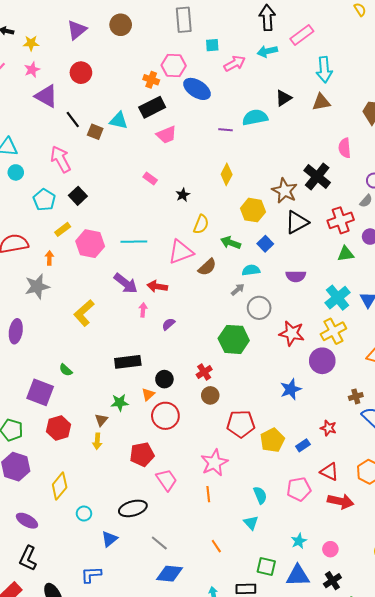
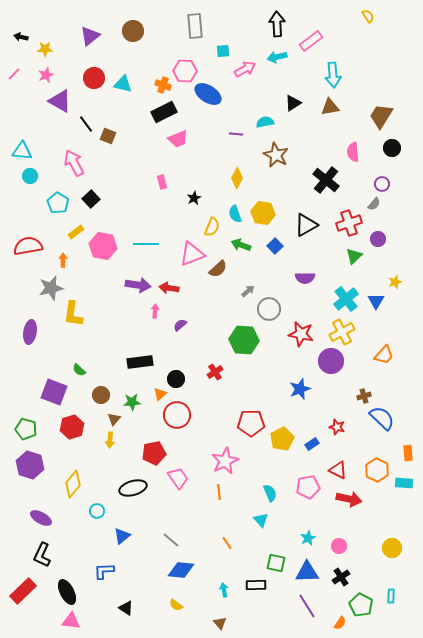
cyan semicircle: (255, 117) -> (265, 122), size x0.7
cyan triangle: (119, 120) -> (123, 84), moved
pink rectangle: (150, 179) -> (162, 182), turned 40
brown star: (285, 191) -> (276, 155), moved
green triangle: (346, 254) -> (354, 256), turned -36
cyan semicircle: (251, 270) -> (235, 214), moved, turned -102
purple arrow: (126, 283) -> (138, 285), turned -30
yellow L-shape: (84, 313) -> (73, 314), moved, turned -40
brown circle: (210, 395) -> (101, 395), moved
black ellipse: (133, 508) -> (133, 488), moved

